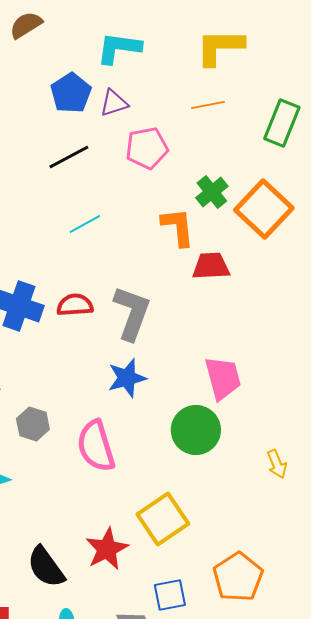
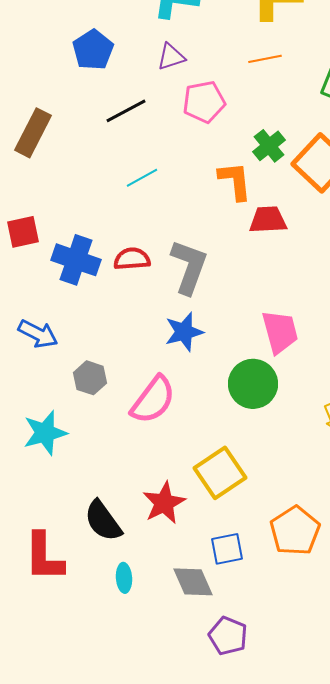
blue pentagon: (71, 93) -> (93, 50), moved
pink semicircle: (96, 446) -> (153, 400), turned -126

